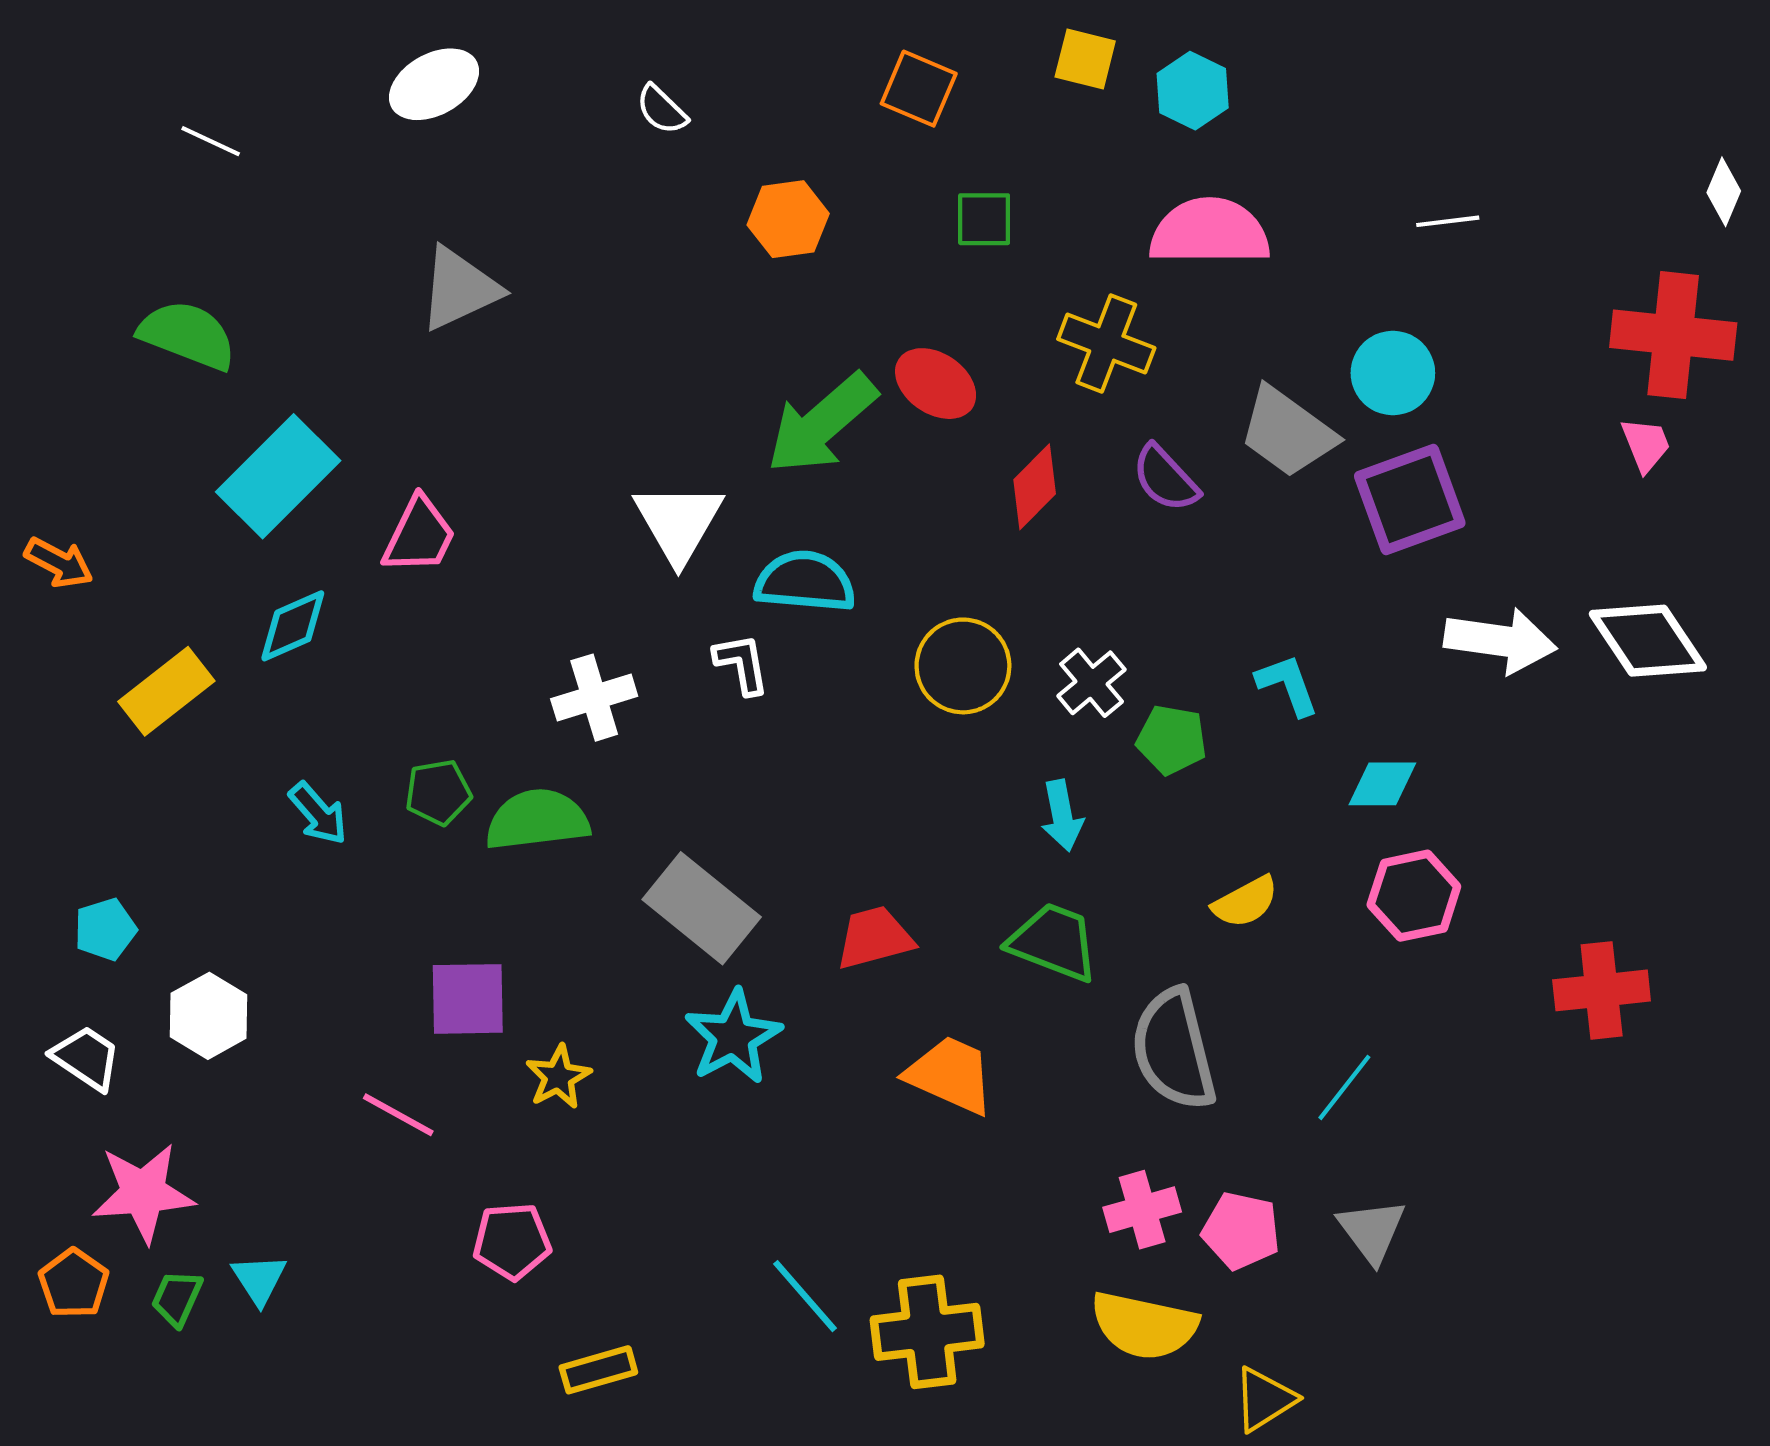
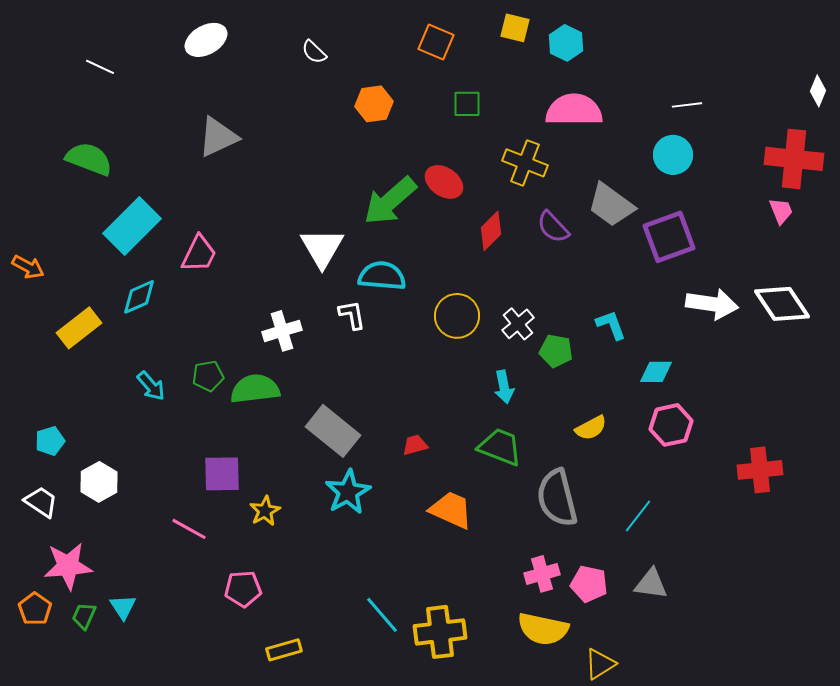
cyan circle: (1393, 373) -> (673, 155), moved
red trapezoid: (874, 938) -> (415, 445), size x0.7
gray triangle: (1372, 1231) -> (651, 584), turned -45

